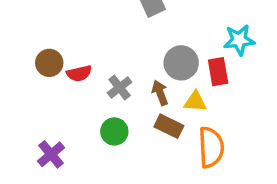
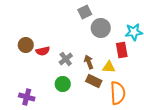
gray circle: (181, 63) -> (101, 28), moved
purple cross: (51, 154) -> (27, 97), turned -35

